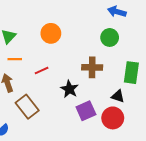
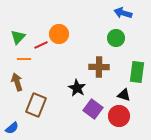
red line: (42, 70) -> (41, 45), moved
brown rectangle: (27, 107) -> (36, 105), turned 60
purple square: (86, 111) -> (93, 109), turned -30

